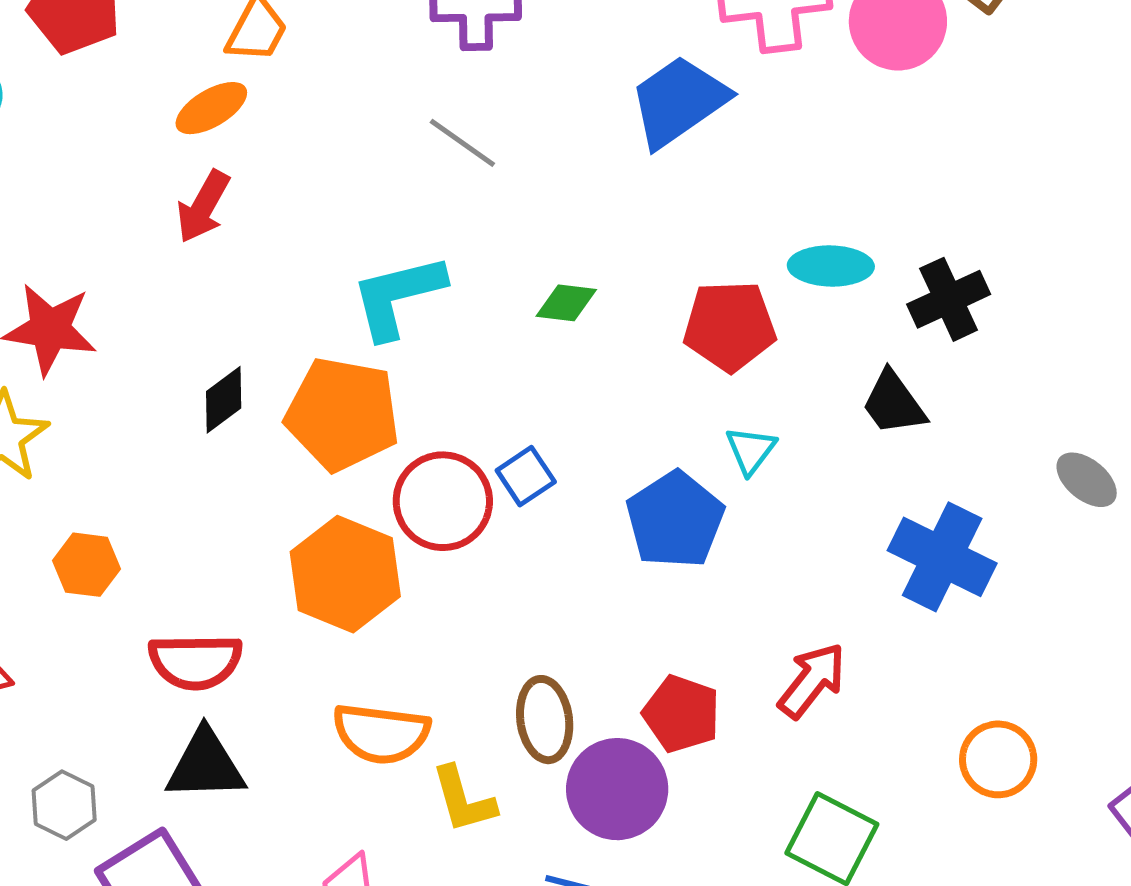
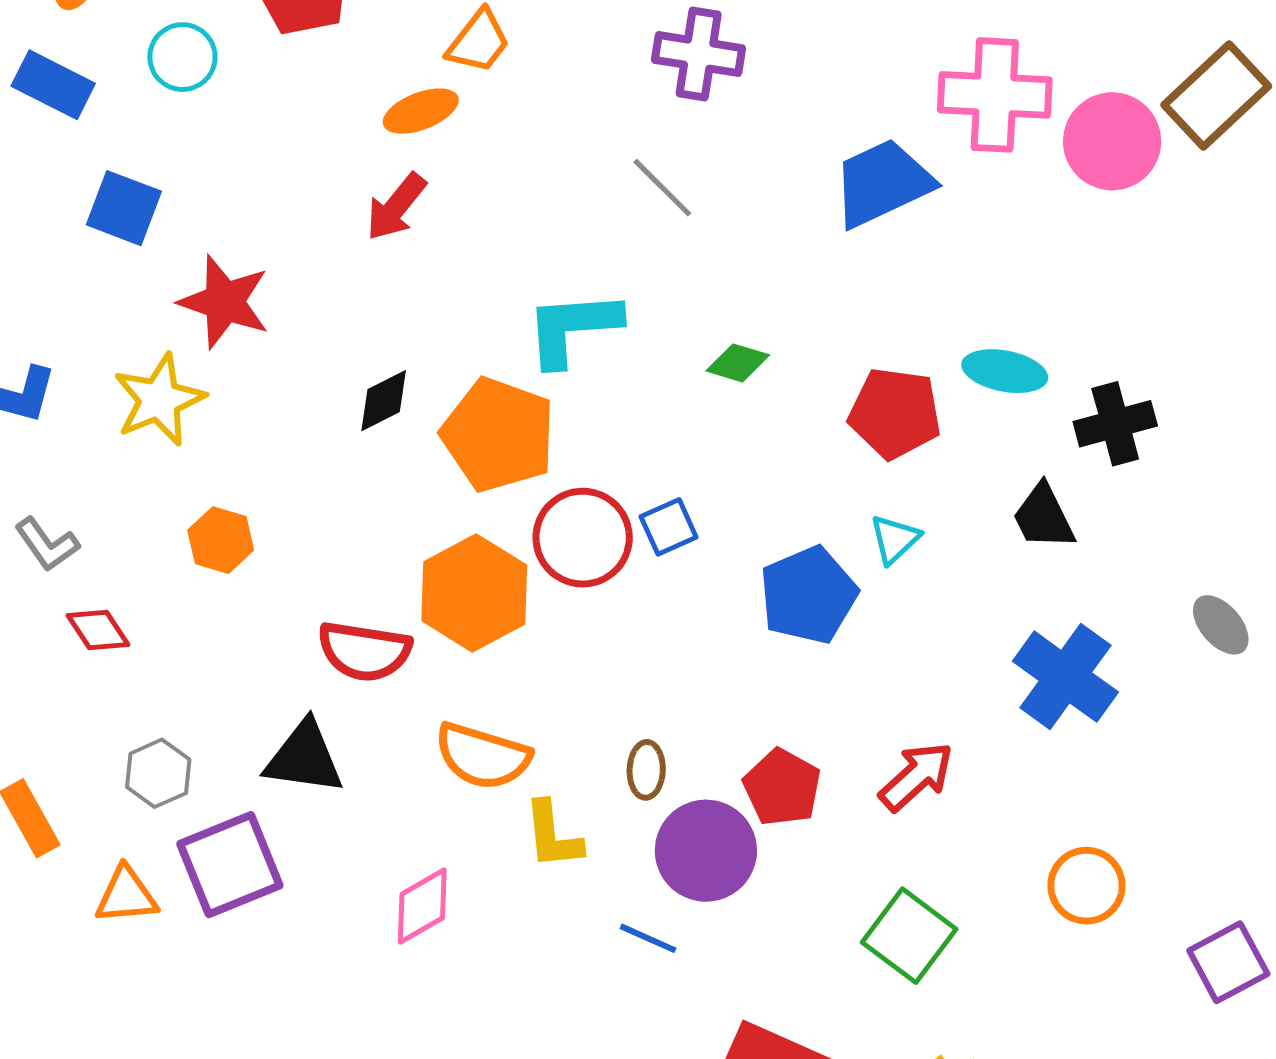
red semicircle: (195, 662) -> (364, 651), moved
brown ellipse: (545, 720) -> (646, 770), size x0.7

